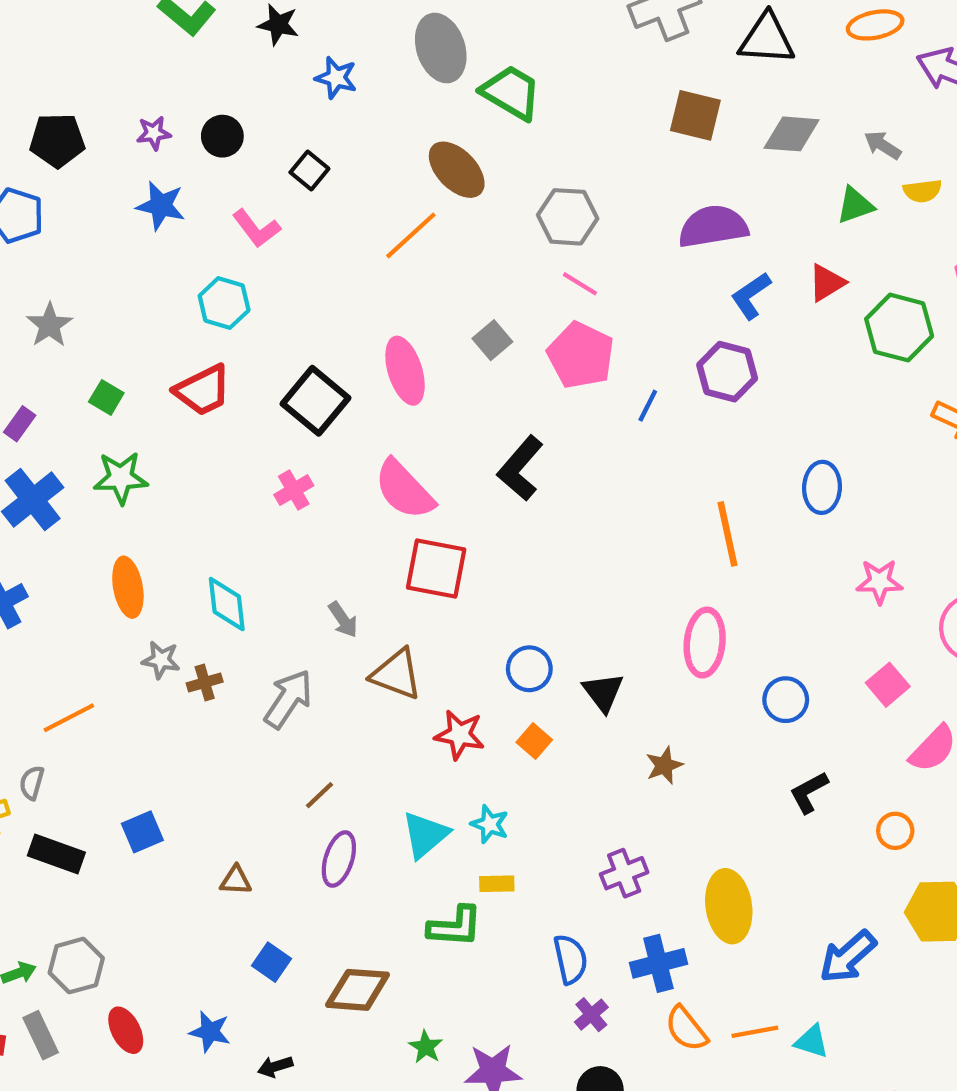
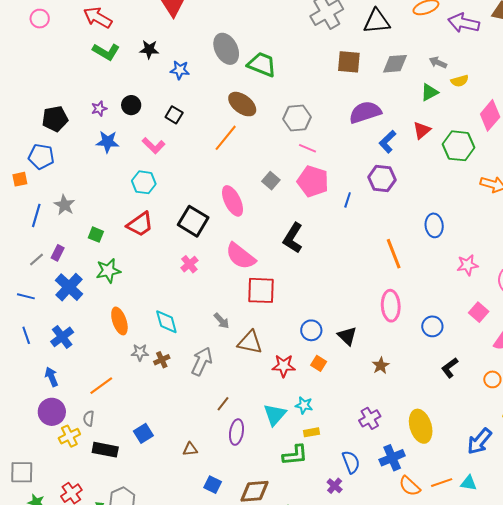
purple cross: (591, 1015) -> (335, 486), moved

